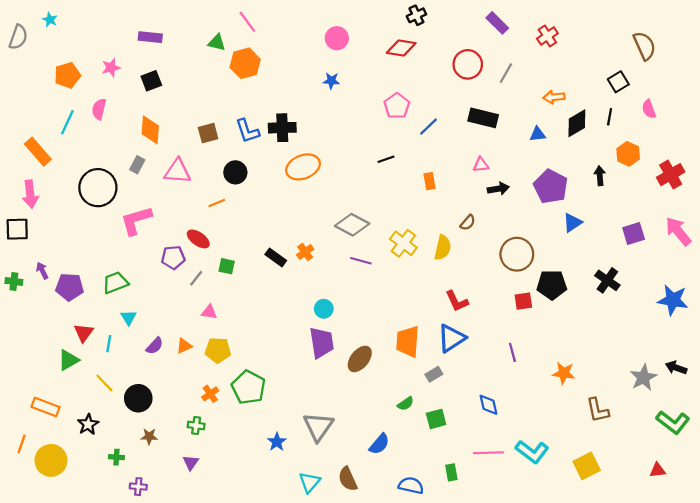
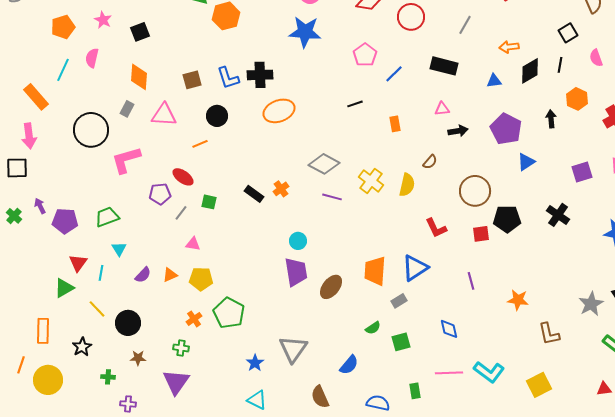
red circle: (468, 64) -> (411, 17), moved
pink star: (111, 68) -> (103, 20), turned -30
blue star: (331, 81) -> (305, 32), size x2.0
green cross: (14, 281) -> (14, 216), turned 35
red L-shape: (457, 301) -> (436, 228), moved
orange rectangle: (46, 407) -> (43, 331), turned 70
purple triangle: (191, 463) -> (176, 382), size x1.8
cyan triangle: (310, 482) -> (257, 400), moved, turned -45

